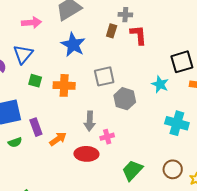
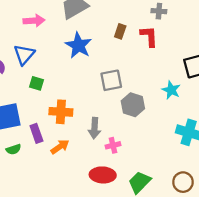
gray cross: (125, 15) -> (159, 11), moved
orange cross: (64, 85) -> (61, 112), moved
red ellipse: (86, 154) -> (103, 175), moved

